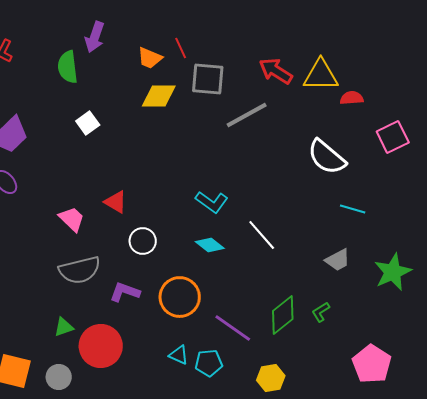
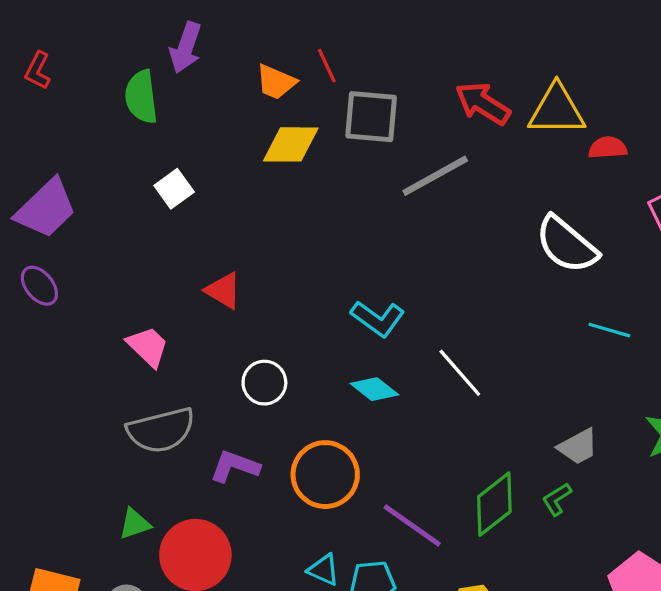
red triangle: (116, 202) -> (223, 291), moved
gray trapezoid: (338, 260) -> (578, 447), moved

